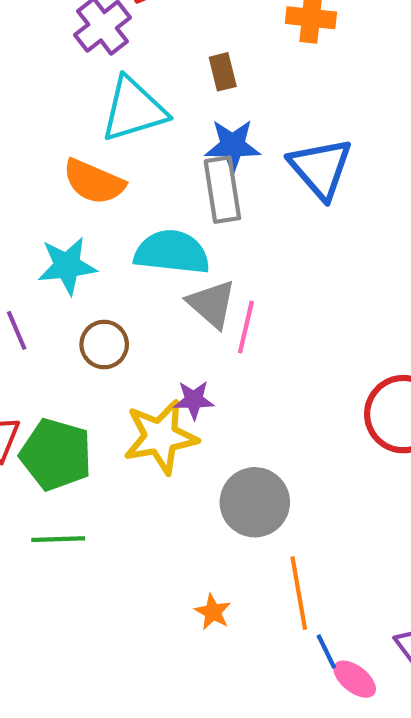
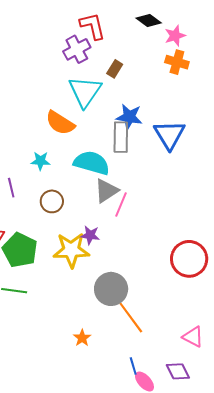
brown rectangle: (223, 72) -> (115, 69), moved, turned 36
cyan triangle: (134, 109) -> (85, 92), turned -48
cyan star: (67, 266) -> (41, 161), size x0.7
gray triangle: (212, 304) -> (106, 191), turned 36
orange line: (299, 593) -> (131, 317), moved, turned -36

